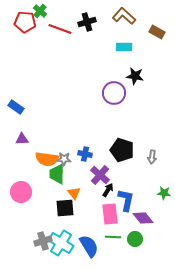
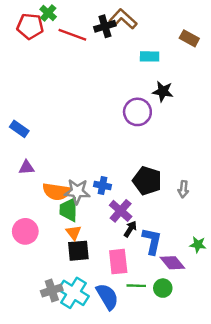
brown L-shape: (124, 16) -> (123, 19), moved
gray star: (64, 159) -> (77, 192), size x1.5
orange triangle: (74, 193) -> (74, 233), moved
green star: (164, 193) -> (198, 245), moved
pink rectangle: (110, 214) -> (118, 262), moved

